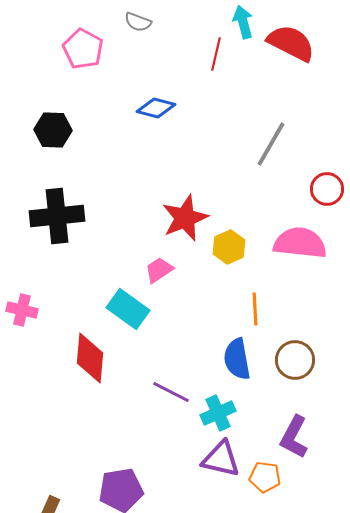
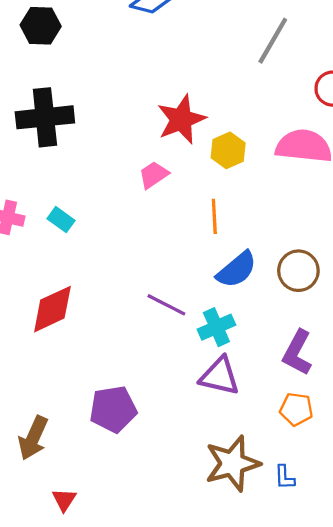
cyan rectangle: (128, 309) -> (61, 220), moved, size x0.6
orange line: (255, 309) -> (214, 216), moved
red diamond: (90, 358) -> (52, 309), moved, turned 60
blue semicircle: (237, 359) -> (237, 270), turned -120
orange pentagon: (265, 477) -> (296, 409), moved

